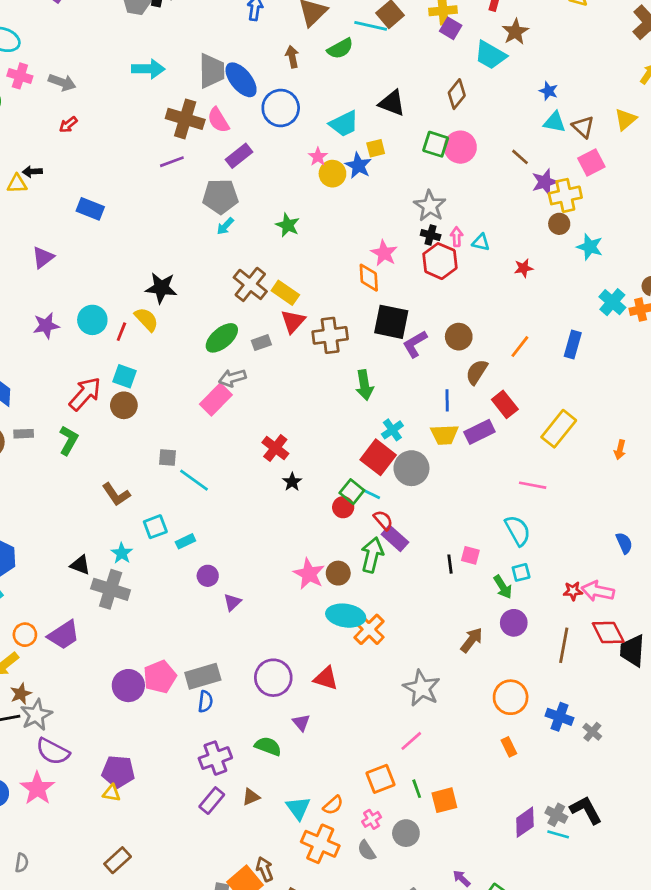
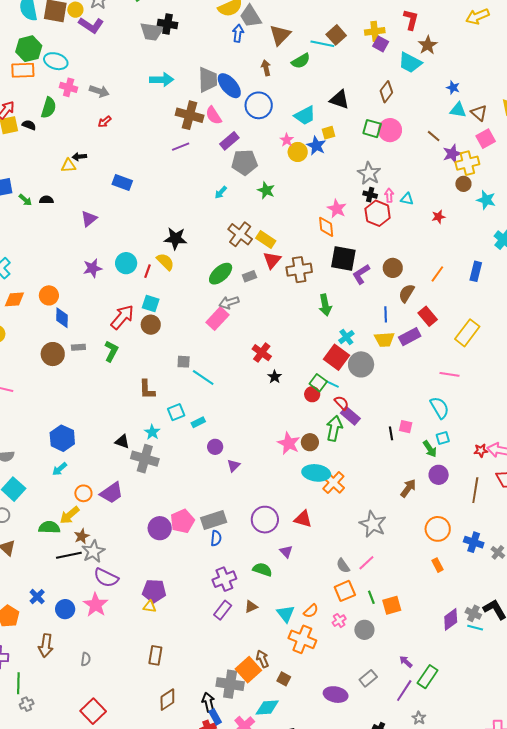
gray pentagon: (220, 196) -> (245, 162), moved
brown L-shape: (116, 494) -> (147, 390), turned 35
gray semicircle: (367, 851) -> (343, 566), moved
brown rectangle: (118, 860) -> (155, 655), turned -36

